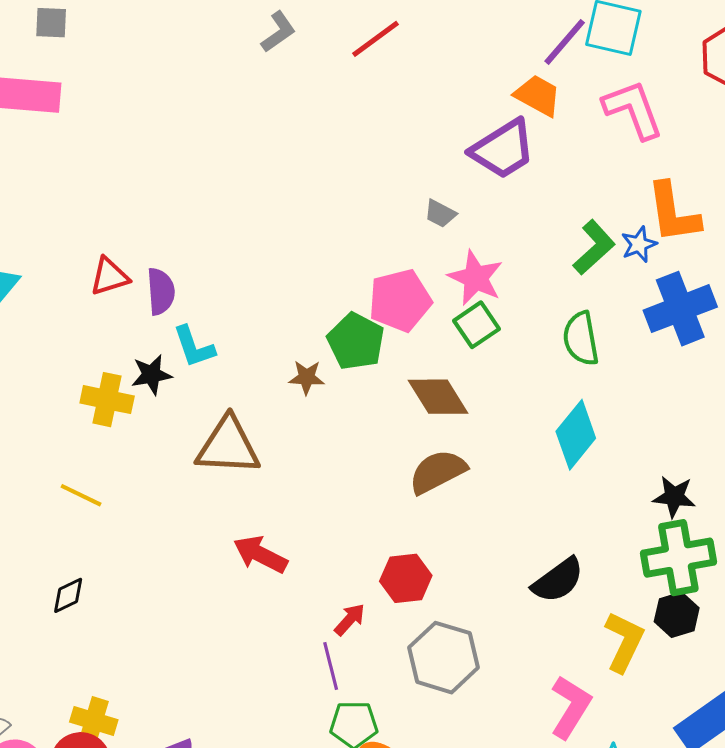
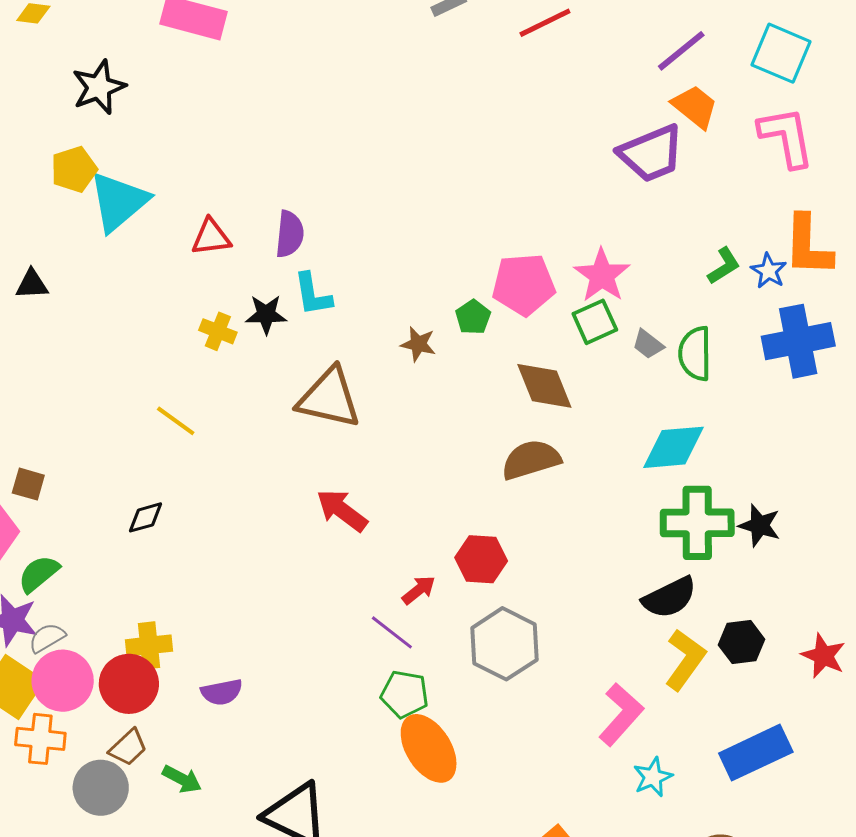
purple line: (565, 42) -> (681, 51), moved
gray trapezoid: (440, 214) -> (648, 344), moved
blue star: (639, 244) -> (769, 271), turned -30
green L-shape: (594, 247) -> (724, 266), size x0.7
red triangle: (109, 276) -> (211, 237), moved
green pentagon: (356, 341) -> (473, 317), size x0.6
yellow cross: (107, 400) -> (218, 331), size x0.7
cyan diamond: (576, 435) -> (673, 447), turned 36
green cross: (678, 558) -> (697, 523), moved
black semicircle: (558, 580) -> (669, 597), moved
purple line: (331, 666) -> (392, 632), turned -48
yellow cross: (94, 721) -> (149, 645), turned -33

